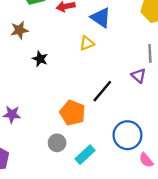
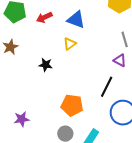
black star: (40, 59) -> (46, 65), moved
black line: (102, 91) -> (107, 87), moved

